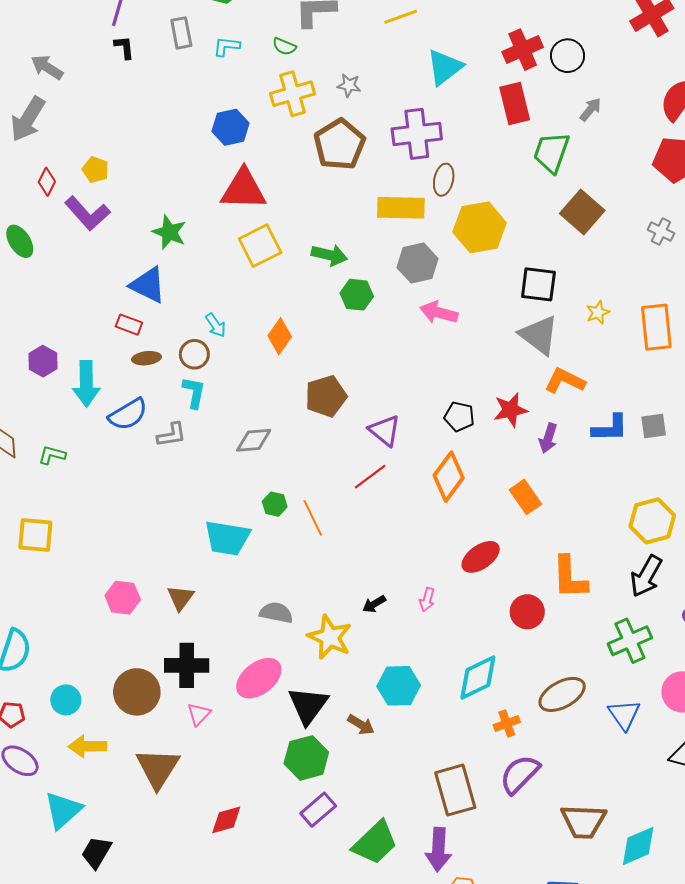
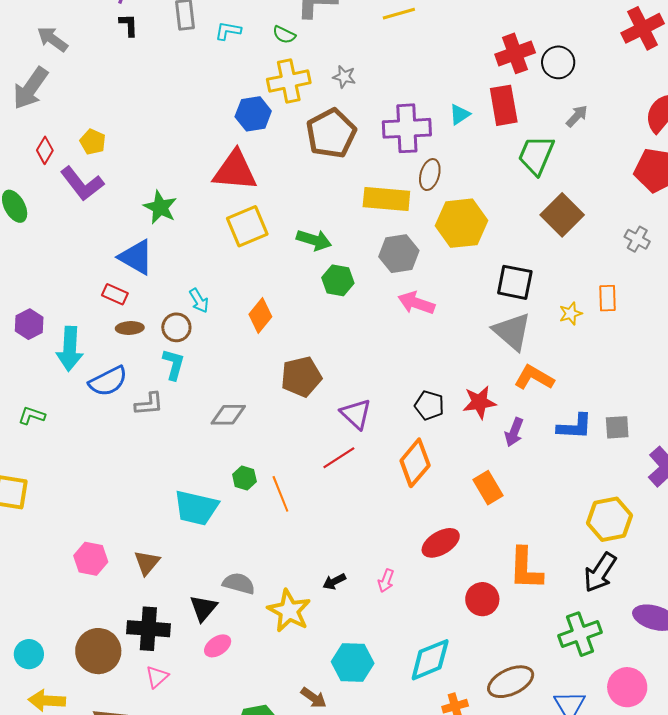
cyan triangle: (445, 67) -> (460, 114), moved, size x0.6
blue hexagon: (231, 127) -> (253, 114), moved
orange rectangle: (656, 327) -> (607, 298), moved, size x0.6
pink ellipse: (259, 678) -> (218, 646), size x0.6
black triangle: (308, 705) -> (203, 608), moved, size x0.7

